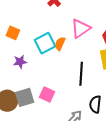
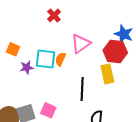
cyan square: (45, 43) -> (45, 59), turned 35
purple star: (20, 62) -> (27, 67), moved

